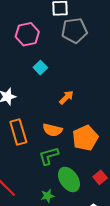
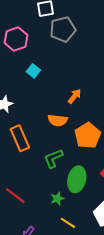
orange arrow: (66, 97) -> (75, 96), moved
orange semicircle: (52, 130) -> (58, 120), moved
green ellipse: (69, 179) -> (77, 179), turned 55

